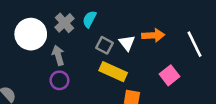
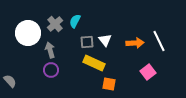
orange arrow: (153, 35) -> (135, 43), moved
gray square: (104, 45) -> (87, 42), turned -32
pink square: (169, 75) -> (148, 72), moved

